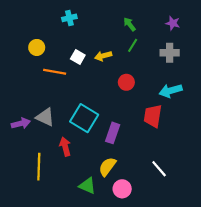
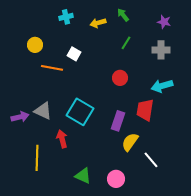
green arrow: (130, 24) -> (123, 15), moved
yellow arrow: (103, 56) -> (98, 23), moved
purple rectangle: (113, 133) -> (118, 121), moved
yellow semicircle: (107, 167) -> (130, 142), moved

